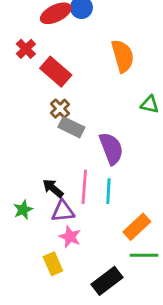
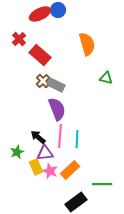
gray rectangle: (71, 127) -> (56, 85), moved
purple semicircle: (111, 148) -> (57, 109), moved
orange rectangle: (137, 227) -> (70, 170), moved
yellow rectangle: (53, 264) -> (36, 167), moved

